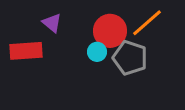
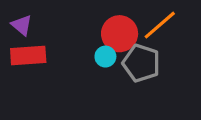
purple triangle: (52, 23) -> (22, 25), moved

